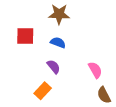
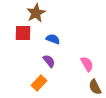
brown star: (59, 14) -> (36, 13), moved, turned -30

